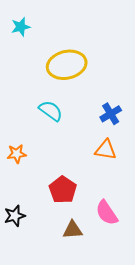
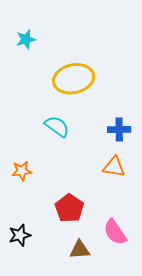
blue cross: (111, 114) -> (119, 130), turned 30

